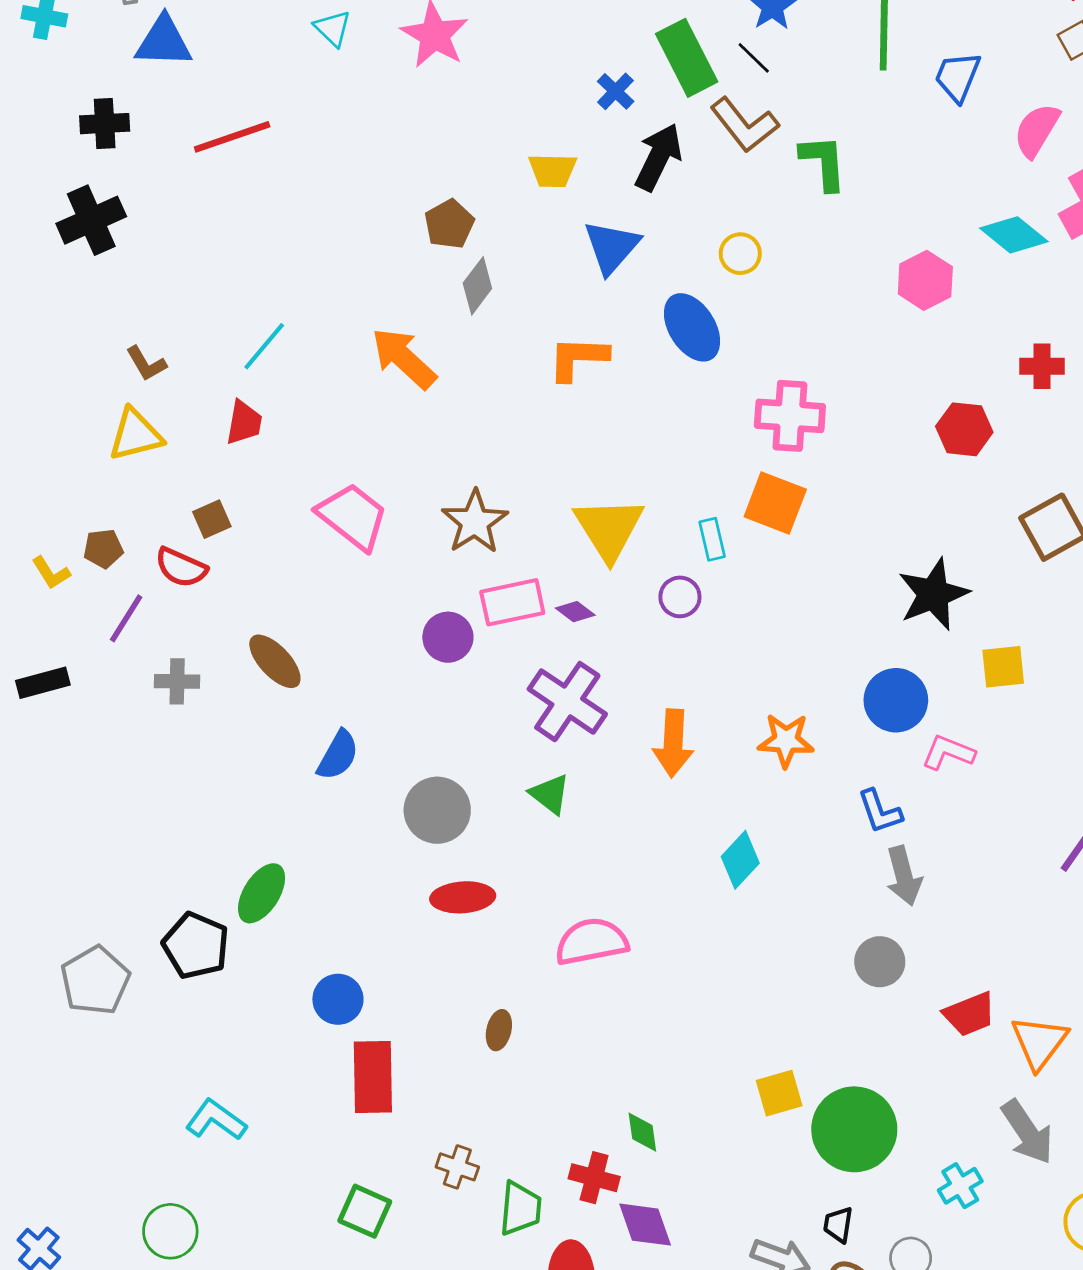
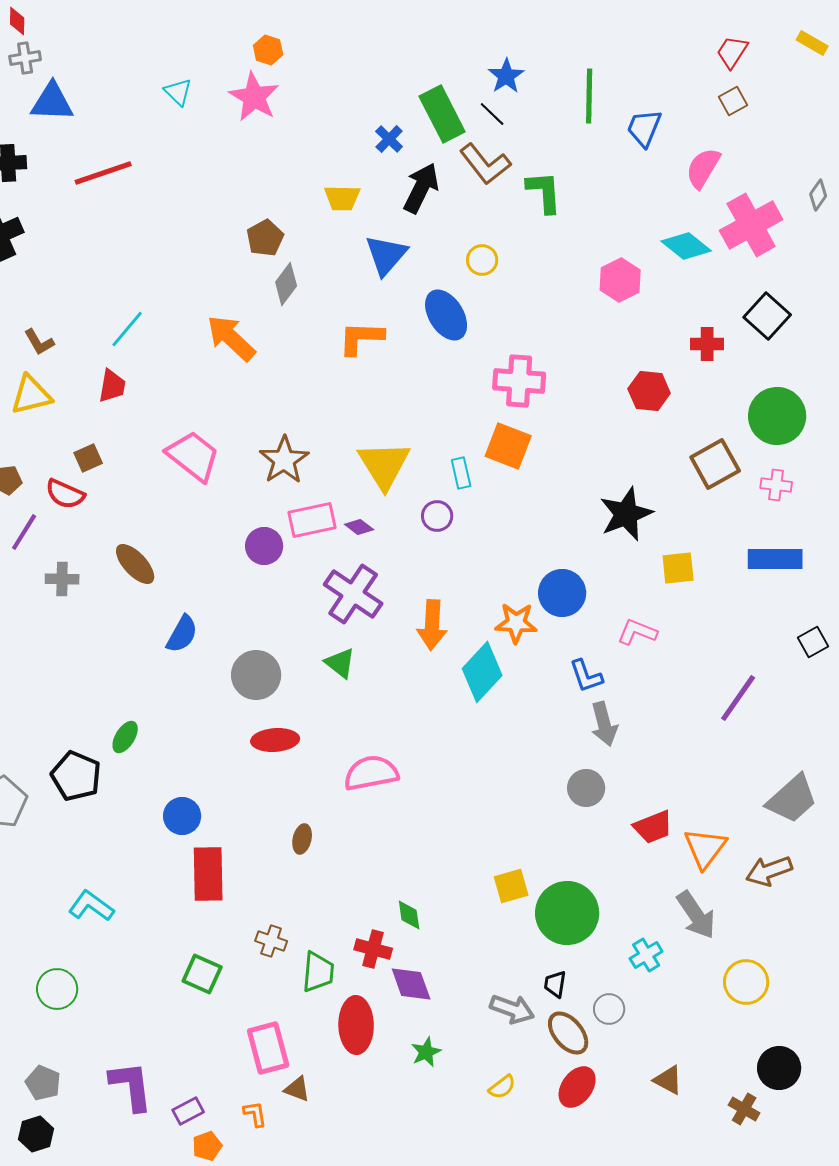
blue circle: (896, 700) -> (562, 593), moved
cyan diamond: (740, 860) -> (482, 672), moved, size x1.4
green ellipse: (262, 893) -> (125, 737), size x0.7

